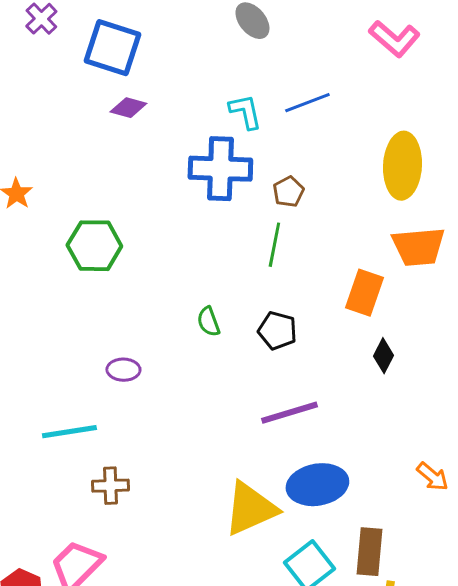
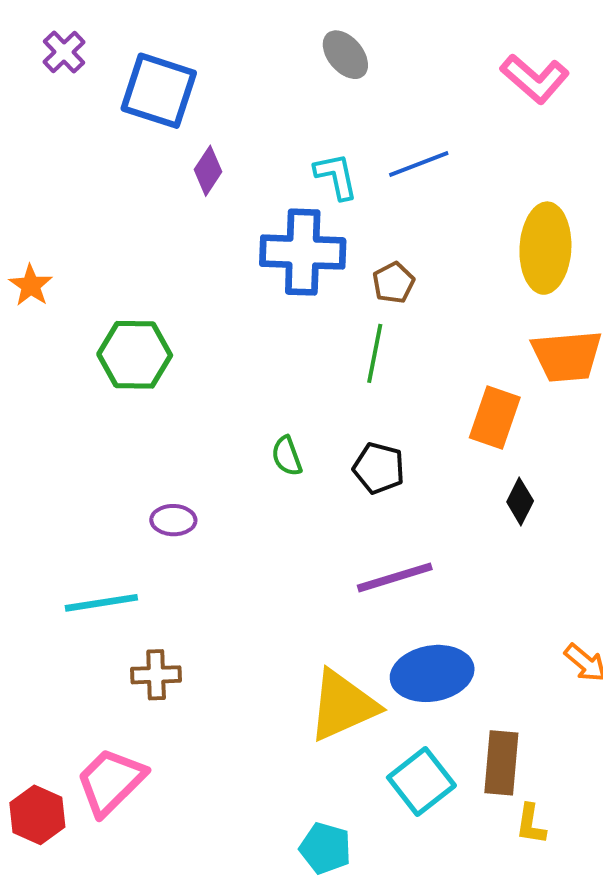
purple diamond: (128, 108) -> (208, 171), moved, turned -72

